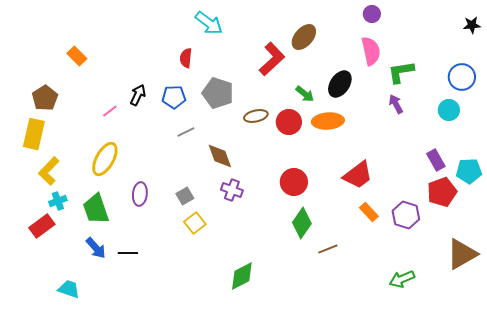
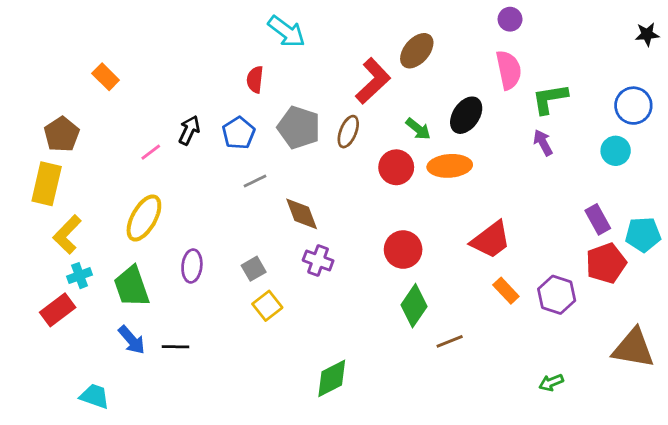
blue pentagon: (174, 97) -> (239, 133), turned -30
brown ellipse: (256, 116) -> (348, 132), moved, turned -55
brown triangle: (462, 254) -> (633, 348), turned 40
green arrow: (402, 279) -> (551, 383), size x0.7

